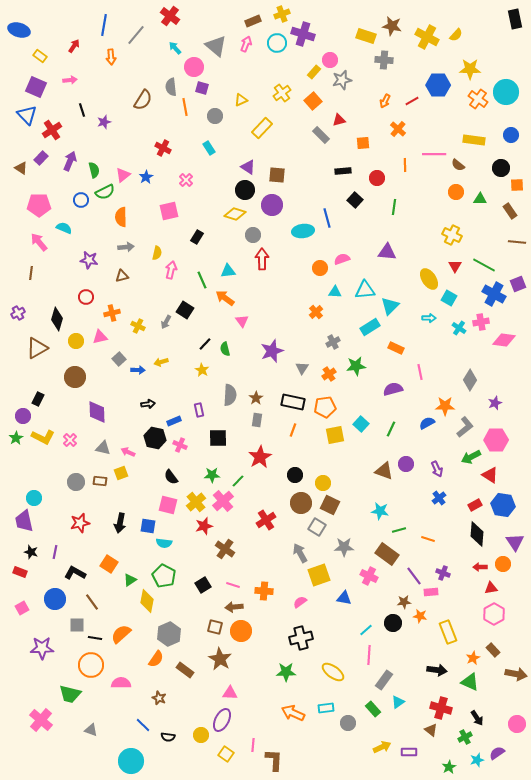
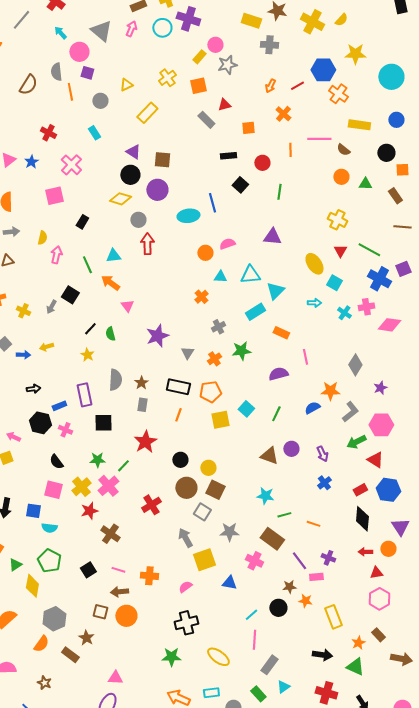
orange cross: (478, 99) -> (338, 94), moved
orange square: (313, 101) -> (198, 86), turned 30
pink cross: (186, 180) -> (71, 165), size x1.5
purple rectangle: (199, 410) -> (84, 395), size x1.6
brown star: (220, 659) -> (86, 638), moved, size x0.7

